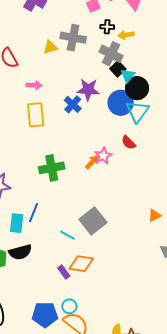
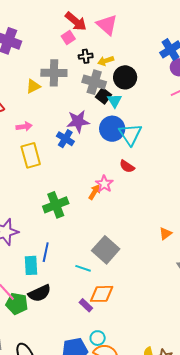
black circle: (137, 88) -> (125, 77), moved

